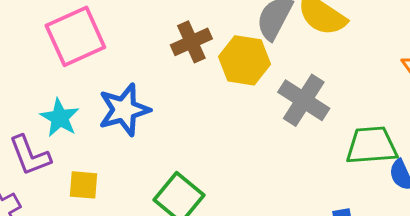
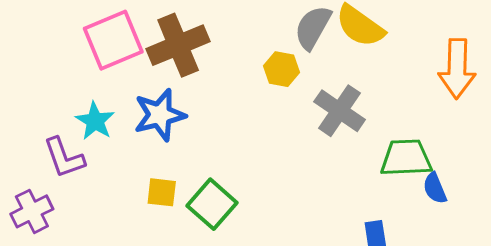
brown cross: (191, 42) -> (178, 45), moved, size x1.5
yellow hexagon: (245, 60) -> (282, 69), size x0.7
yellow square: (84, 185) -> (162, 192), moved

